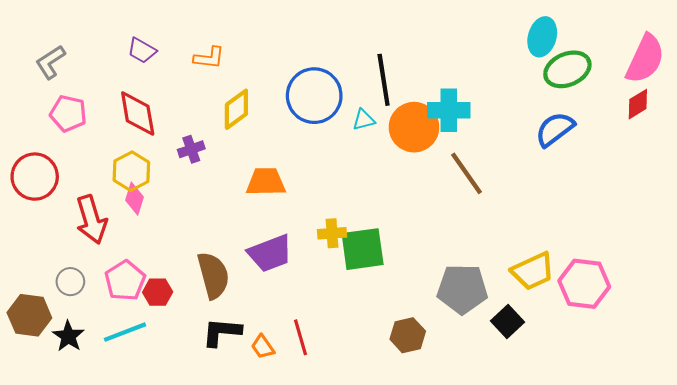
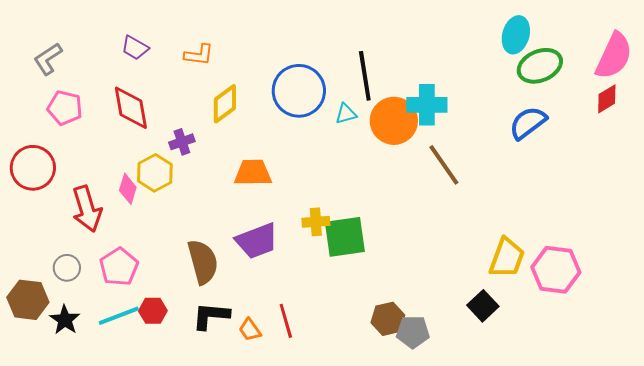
yellow hexagon: (131, 171) -> (155, 173), moved
yellow trapezoid: (533, 271) -> (507, 258), turned -45
gray pentagon: (462, 289) -> (413, 332), moved, size x0.7
red hexagon: (158, 292) -> (153, 311), moved

